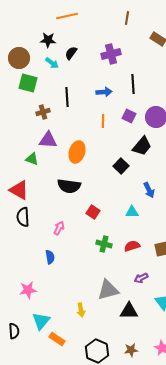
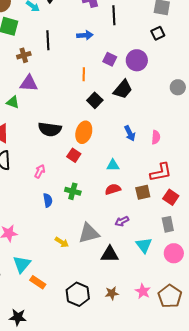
black line: (133, 84) -> (114, 15), moved
orange line: (103, 121) -> (84, 74), moved
orange ellipse: (77, 152) -> (84, 132), moved
black square: (121, 166) -> (95, 100), moved
cyan triangle: (132, 212) -> (113, 165), moved
green cross: (104, 244) -> (73, 191), moved
blue semicircle: (50, 257) -> (48, 200), moved
yellow arrow: (81, 310) -> (62, 242), moved, turned -48

